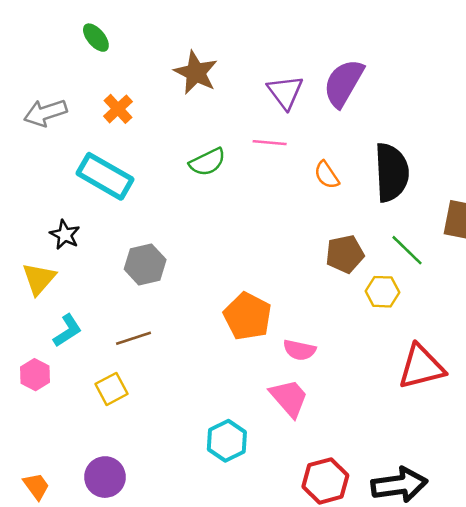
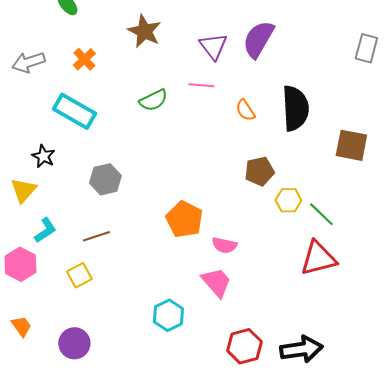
green line: (407, 250) -> (321, 214), moved
pink hexagon: (35, 375) -> (20, 264), size x1.4
orange trapezoid: (36, 486) -> (21, 326), moved

